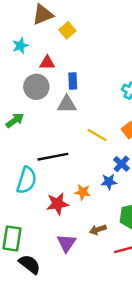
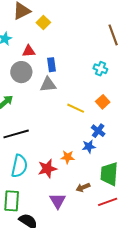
black line: (53, 157) -> (16, 134), moved
cyan semicircle: (26, 180) -> (19, 166), moved

